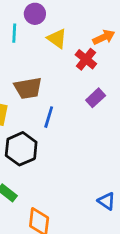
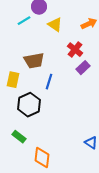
cyan line: (14, 33) -> (24, 21), turned 56
red cross: (86, 59) -> (75, 50), moved

